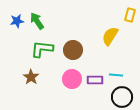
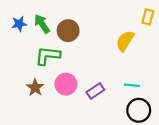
brown circle: (73, 50) -> (68, 31), moved
pink circle: (72, 79) -> (66, 84), moved
purple rectangle: (95, 80) -> (95, 91), moved, turned -35

